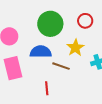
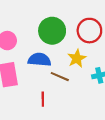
red circle: (85, 21) -> (89, 31), size x1.5

